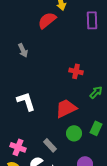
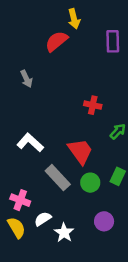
white L-shape: (26, 101) -> (30, 143), turned -30
red trapezoid: (66, 108) -> (80, 151), turned 80
gray rectangle: (50, 145) -> (58, 178), moved, size x1.5

